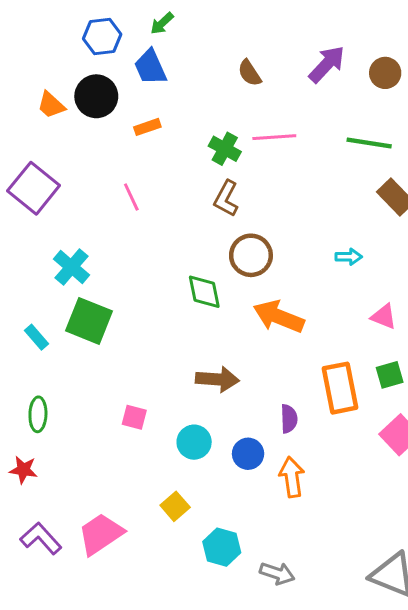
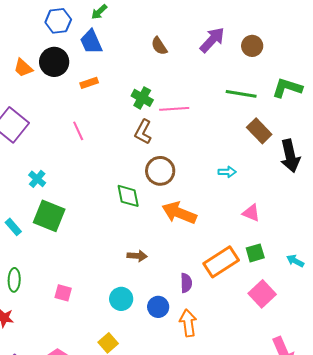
pink line: (274, 137) -> (174, 109), moved
cyan cross: (71, 267) -> (37, 179), size x0.7
brown arrow: (217, 379) -> (137, 256), size x0.7
orange rectangle: (340, 388) -> (221, 262), turned 68
pink square: (134, 417) -> (63, 293), moved

